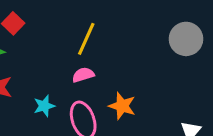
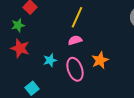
orange star: (122, 106) -> (100, 60), turned 30

